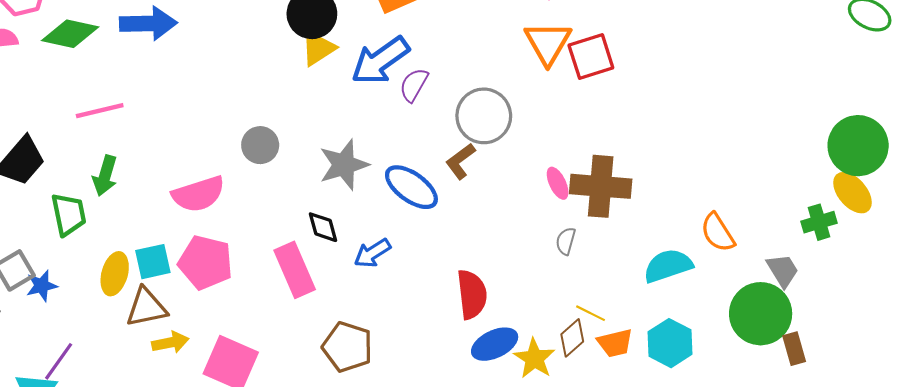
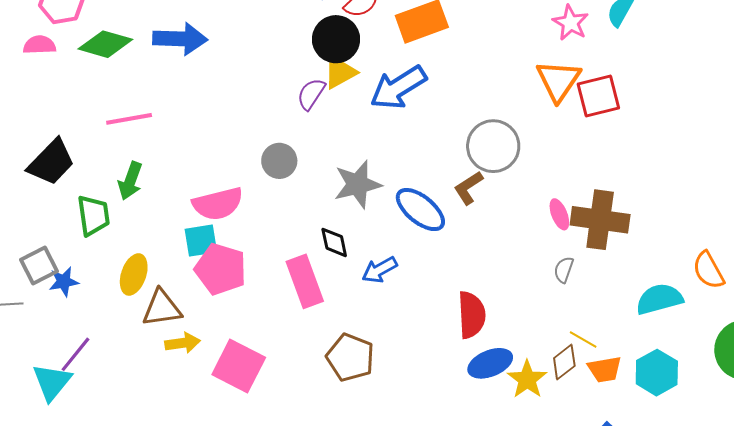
purple semicircle: (414, 85) -> (311, 94), moved
cyan square: (153, 262) -> (201, 241), moved

